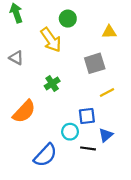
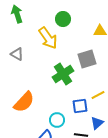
green cross: (52, 84) -> (63, 74), moved, size x1.5
yellow line: (107, 92) -> (98, 95), moved
cyan circle: (70, 132) -> (57, 120), moved

